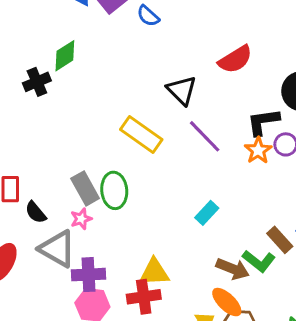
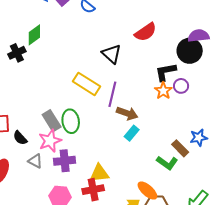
purple line: (205, 136) -> (112, 94), moved, turned 60
pink star: (81, 219) -> (50, 141), size x1.6
gray triangle: (57, 249) -> (35, 161), size x0.6
brown arrow: (233, 269) -> (127, 113), moved
purple cross: (88, 275) -> (65, 161), moved

